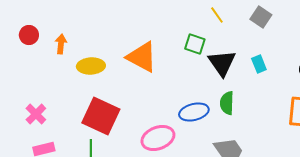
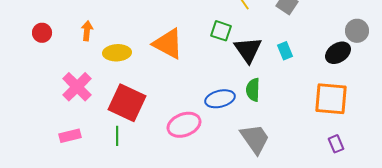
red circle: (29, 35) -> (42, 33), moved
pink cross: (36, 114) -> (77, 87), moved, size x1.4

